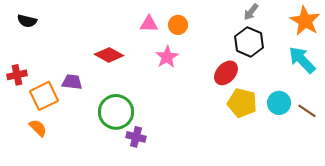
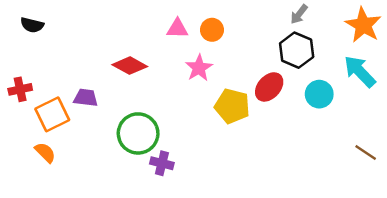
yellow pentagon: (242, 103) -> (232, 106), moved
cyan circle: (279, 103) -> (319, 94), moved
brown line: (307, 111) -> (366, 153), moved

